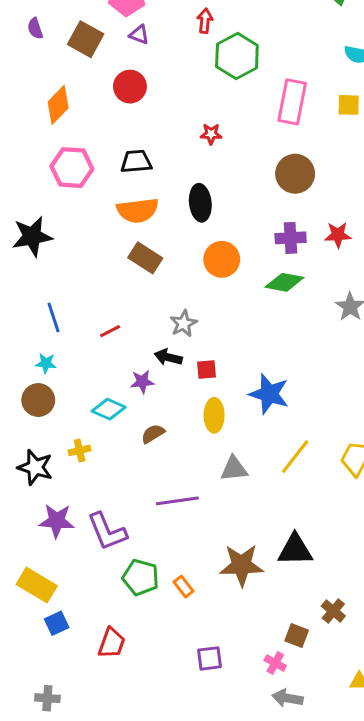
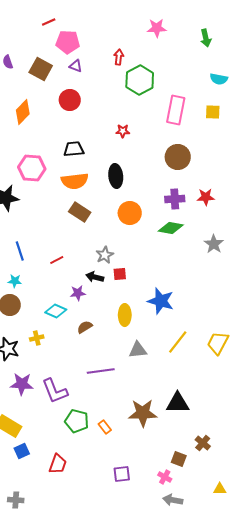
pink hexagon: (72, 168) -> (32, 168), moved
red square: (206, 369) -> (120, 274), moved

